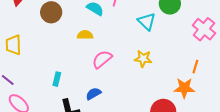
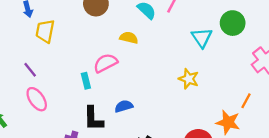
pink semicircle: (102, 59) -> (105, 63), moved
cyan rectangle: (57, 79) -> (86, 81), turned -40

